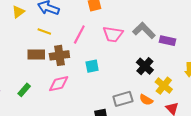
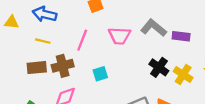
yellow triangle: (18, 12) -> (12, 22), turned 48
yellow cross: (164, 86) -> (183, 75), moved

